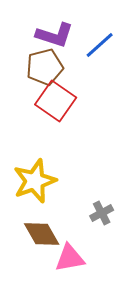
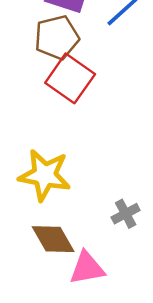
yellow star: (35, 181) -> (45, 175), turned 30

